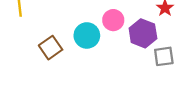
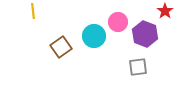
gray square: (164, 56) -> (138, 67), moved

